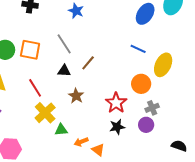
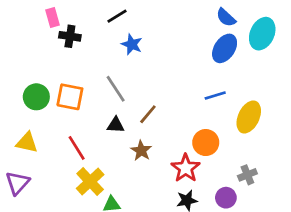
blue line: (138, 49) -> (215, 95), turned -42
orange circle: (141, 84) -> (206, 143), moved
brown star: (76, 96) -> (141, 151), moved
gray cross: (152, 108) -> (247, 175), moved

